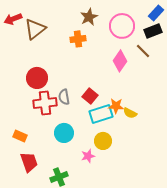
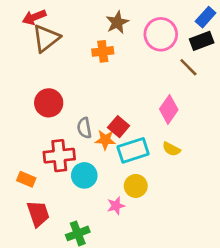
red arrow: (13, 19) -> (34, 17), moved
pink diamond: (120, 61) -> (169, 109), moved
red cross: (45, 103) -> (59, 156), moved
orange star: (116, 106) -> (105, 140), moved

